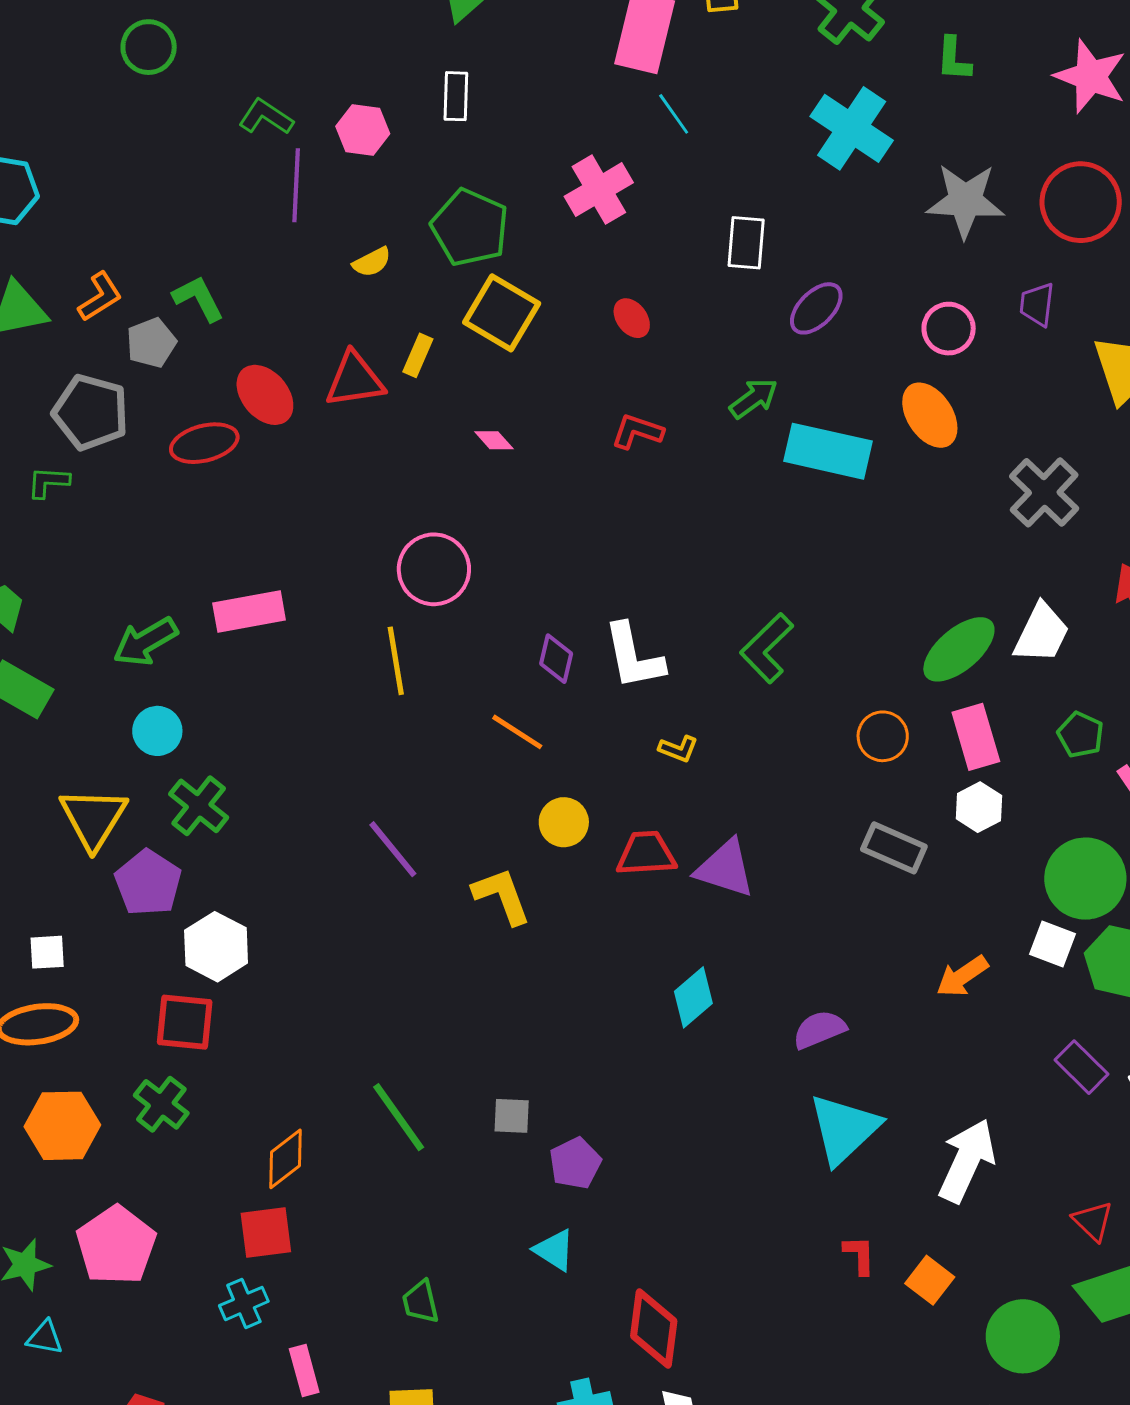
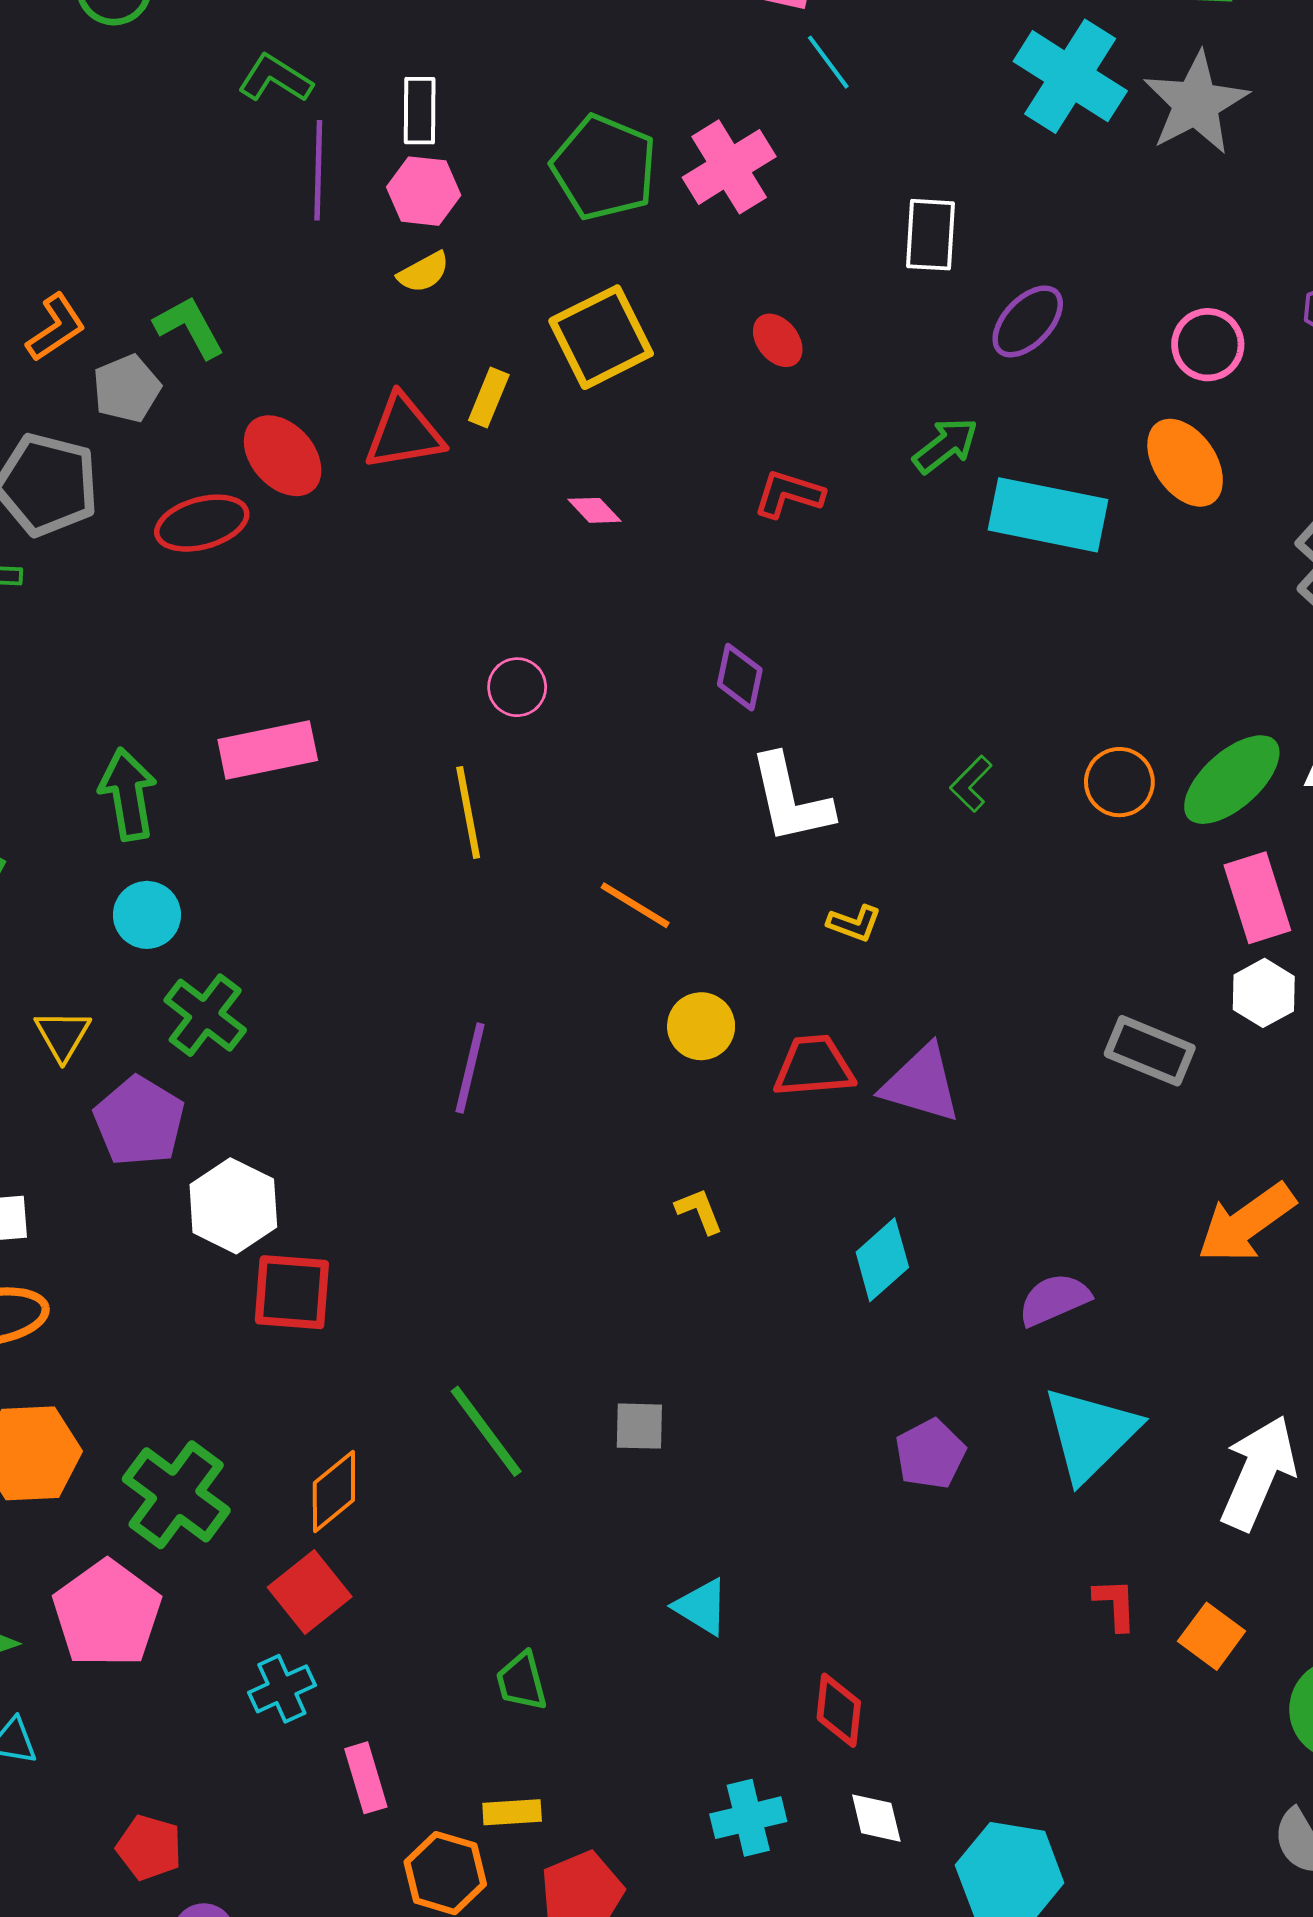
white rectangle: (456, 96) -> (420, 111), moved
pink hexagon: (363, 130) -> (424, 191), moved
gray star: (965, 201) -> (1196, 103), moved, turned -30
green pentagon: (470, 228) -> (604, 167), moved
yellow square: (502, 313) -> (601, 337), turned 34
pink circle: (434, 569) -> (517, 687), size x0.6
green arrow: (145, 642) -> (128, 794), turned 112
green L-shape: (767, 648) -> (971, 784), size x0.6
purple diamond: (556, 659) -> (740, 677), moved
orange circle: (883, 736) -> (1119, 782), moved
yellow triangle: (93, 818) -> (63, 1035), size x0.6
purple line: (393, 849) -> (470, 1068), turned 54
yellow L-shape: (502, 896) -> (699, 1211), moved, size x0.6
orange arrow: (962, 976) -> (1246, 1223), size x1.4
red square: (185, 1022) -> (292, 1292), moved
green cross: (161, 1104) -> (176, 1495), moved, size x1.4
purple pentagon: (575, 1163) -> (930, 1454), moved
red square: (266, 1233) -> (310, 1592), turned -30
red diamond: (654, 1329) -> (839, 1710), size x0.7

